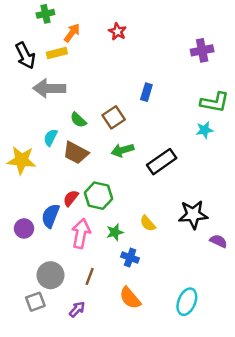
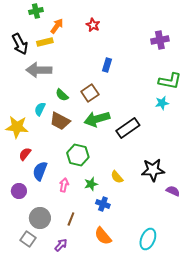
blue rectangle: (146, 92) -> (107, 65), moved
green arrow: (122, 150) -> (97, 119), size x1.4
red semicircle: (71, 198) -> (25, 154), moved
purple circle: (24, 228) -> (19, 191), moved
pink arrow: (81, 234) -> (64, 185), size x0.6
gray square: (35, 302) -> (28, 239), turned -35

